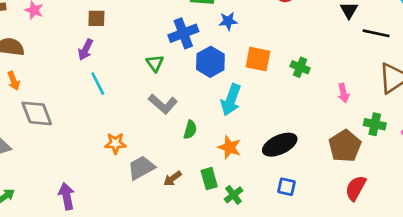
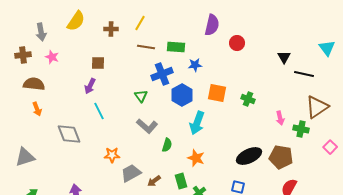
gray diamond: (37, 113) -> (69, 134), moved
green cross: (375, 124) -> (301, 129), moved
black ellipse: (280, 145) -> (249, 156), moved
brown pentagon: (345, 146) -> (281, 157), turned -30

